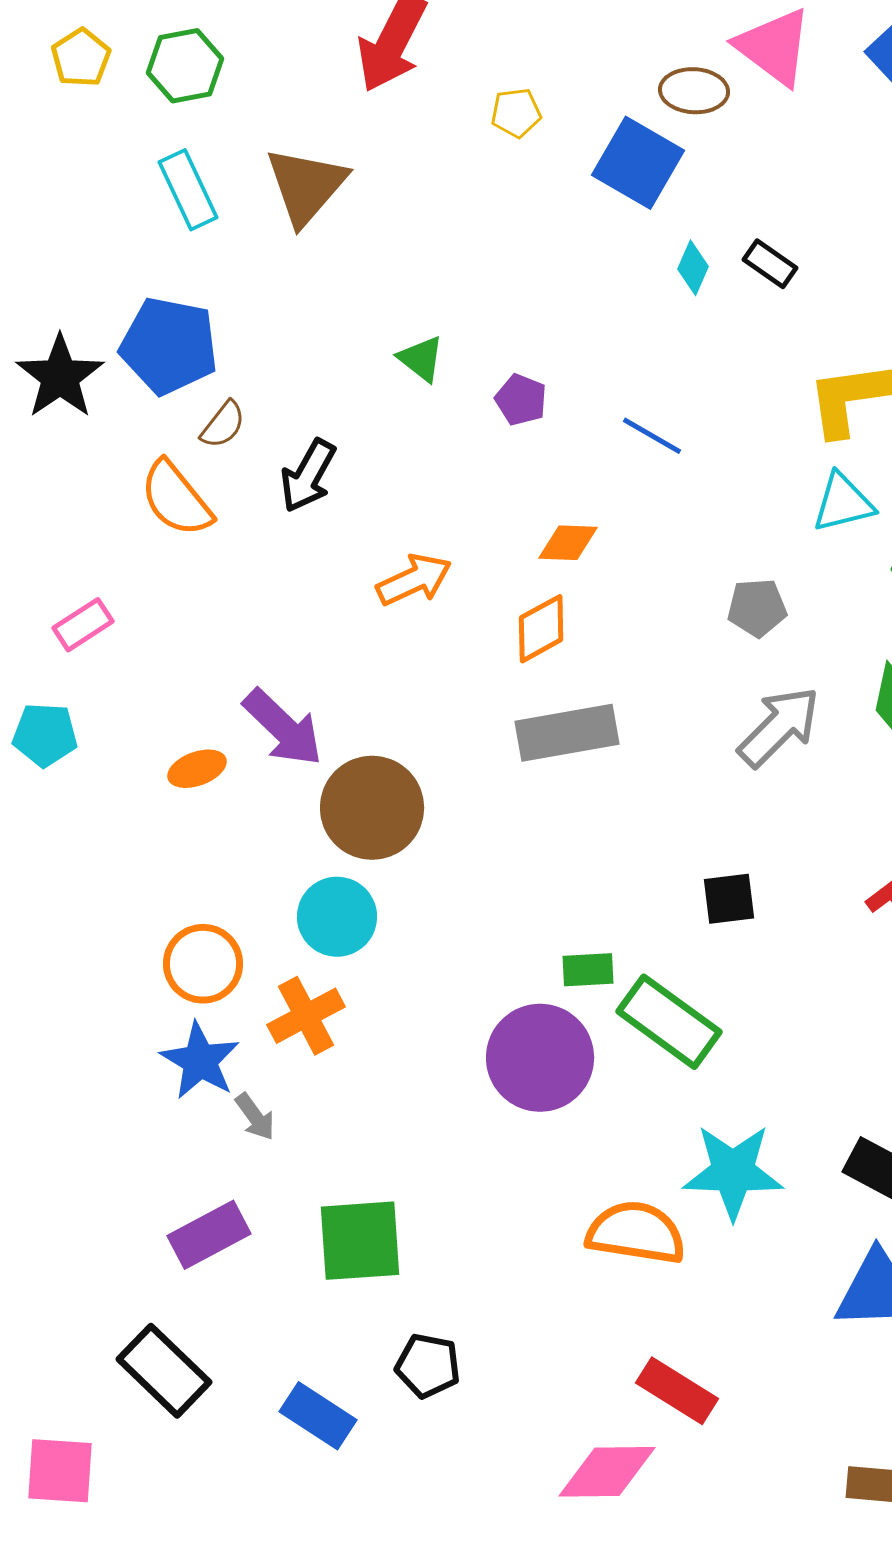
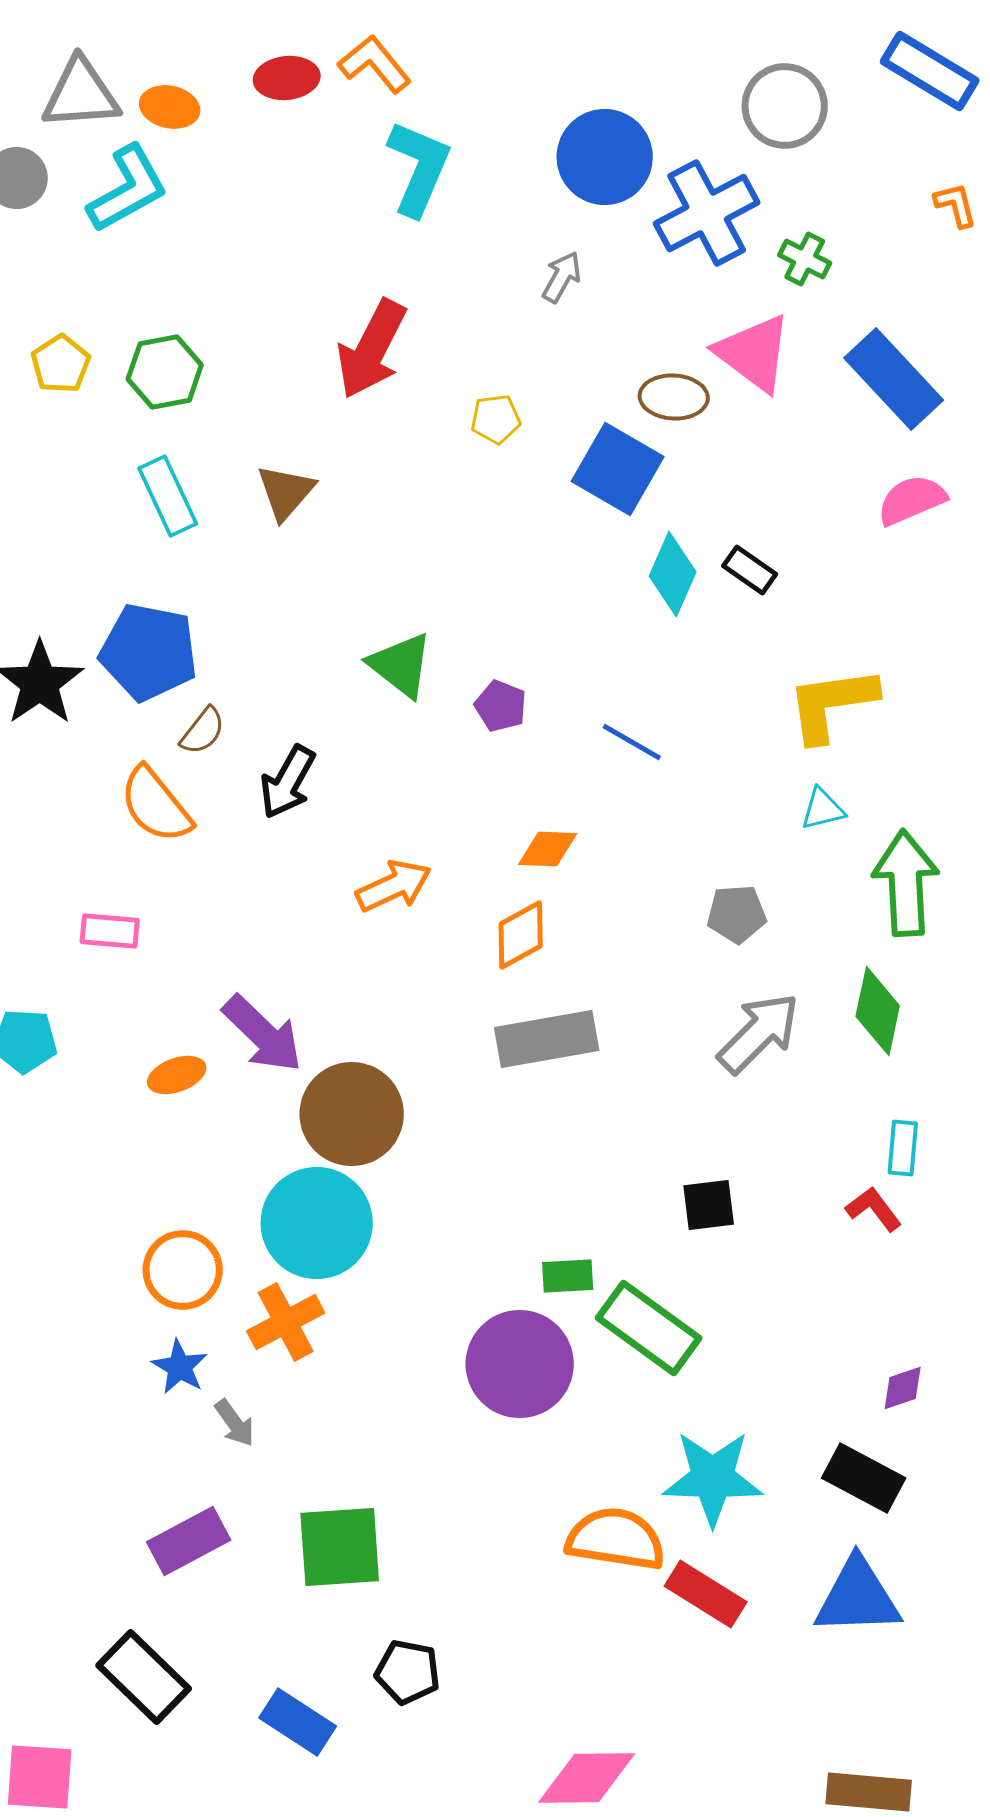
brown triangle: (306, 186) -> (286, 492), size x0.7
cyan diamond: (693, 268) -> (673, 574), size x1.5
green triangle: (421, 359) -> (401, 665), size x1.4
cyan triangle: (843, 503) -> (823, 809), size x0.7
pink rectangle: (83, 625) -> (110, 931), moved, turned 38
cyan circle: (337, 917) -> (317, 1223), size x1.4
blue star: (200, 1061) -> (180, 1367), size x0.7
red rectangle: (677, 1391) -> (706, 1594), moved

